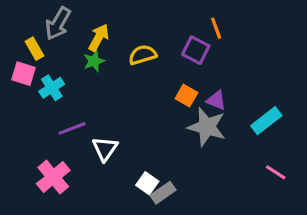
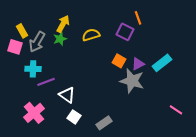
gray arrow: (58, 23) -> (37, 42), moved
cyan cross: (52, 88) -> (33, 69), moved, turned 35
purple triangle: (216, 100) -> (138, 64), turned -48
cyan rectangle: (266, 121) -> (162, 63), moved
white triangle: (105, 149) -> (67, 95), turned -30
white square: (147, 183) -> (74, 117), moved

